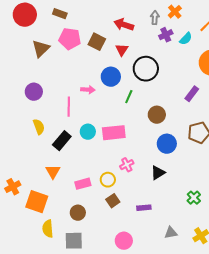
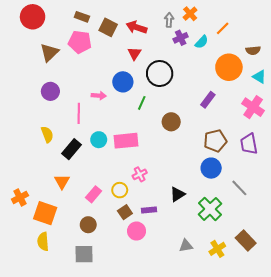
brown rectangle: (60, 14) -> (82, 17), moved
brown square: (97, 42) -> (108, 27), moved
purple circle: (34, 92) -> (50, 91), moved
blue circle: (167, 144) -> (211, 168), moved
black triangle: (158, 173) -> (177, 194), moved
pink rectangle: (83, 184) -> (93, 194), turned -35
green cross: (194, 198) -> (210, 209), size x1.6
purple rectangle: (144, 208) -> (149, 210), moved
yellow semicircle: (48, 229) -> (43, 242), moved
pink circle: (124, 241) -> (137, 231), moved

